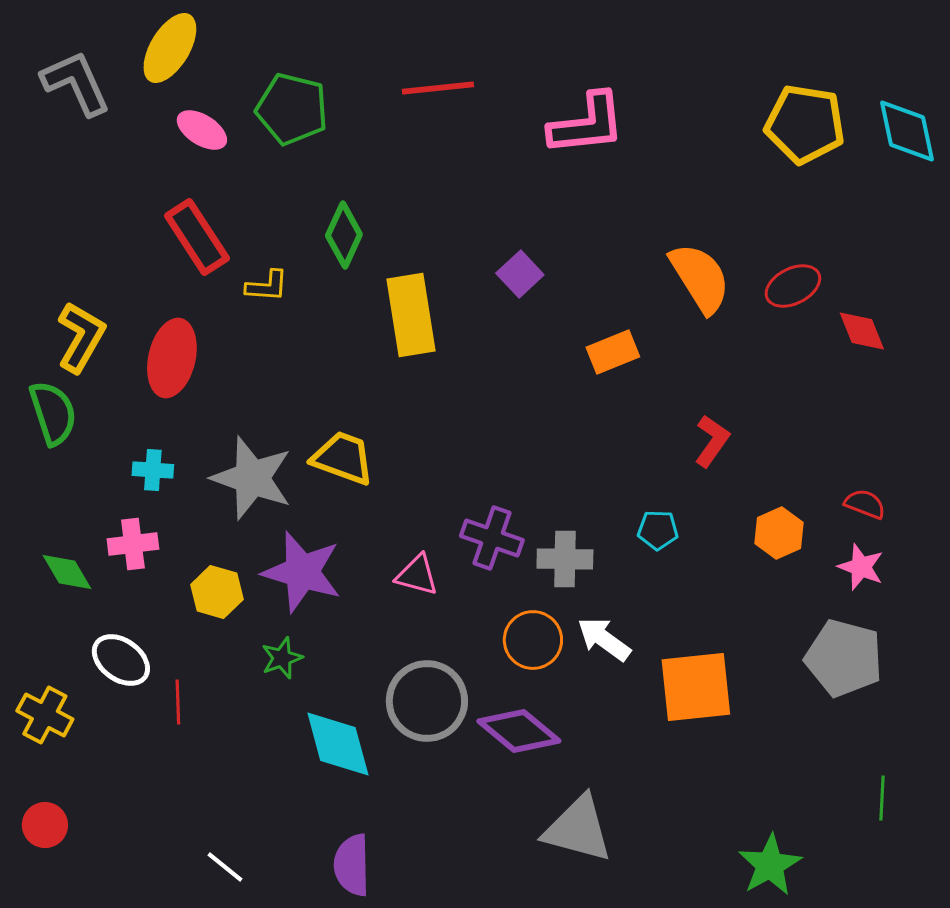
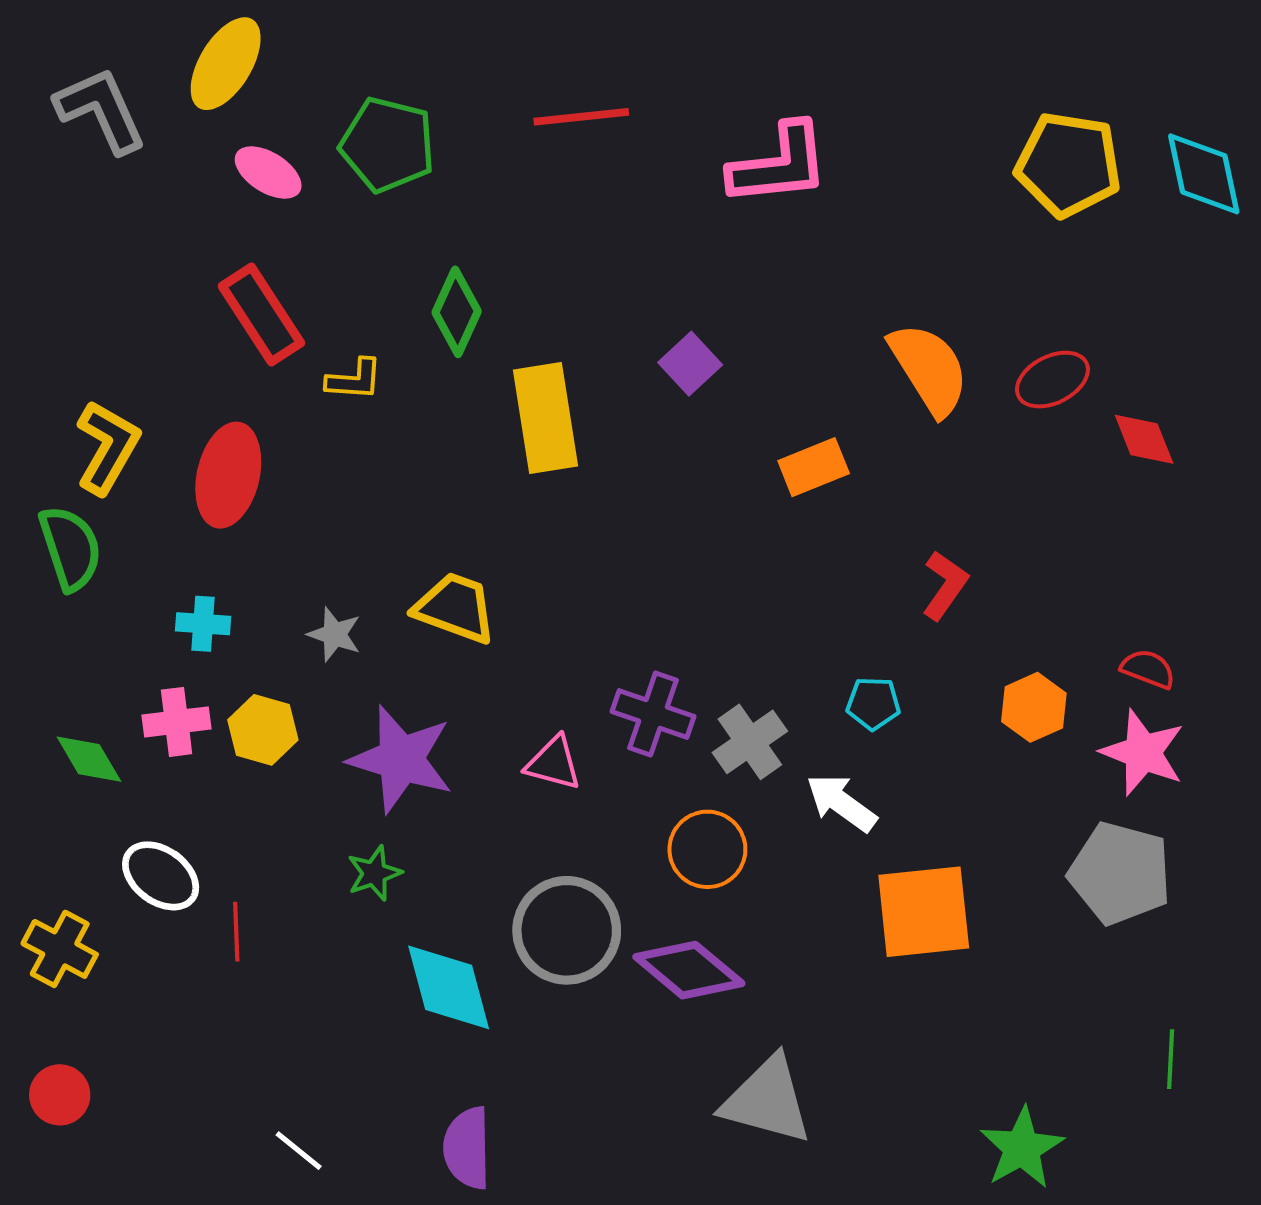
gray star: (252, 478) -> (334, 634), size x0.5
gray cross: (565, 559) -> (750, 742), turned -36
pink star: (861, 567) -> (1143, 752), size x1.4
yellow hexagon: (217, 592) -> (263, 730), moved
white arrow: (604, 639) -> (841, 803), moved

